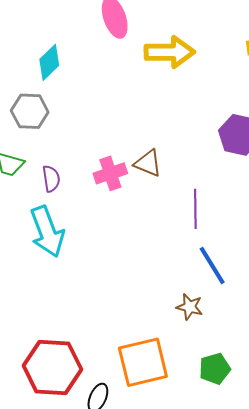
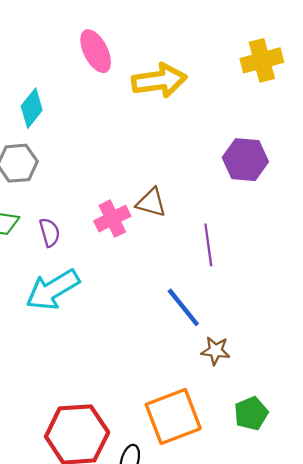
cyan arrow: (47, 232) -> (53, 290), turned 87
blue line: (212, 265) -> (183, 307), moved

